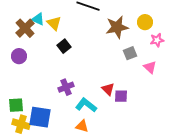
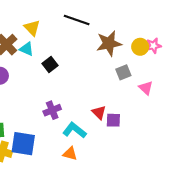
cyan triangle: (38, 19) -> (27, 49), moved
yellow circle: (145, 22) -> (140, 47), moved
yellow triangle: (54, 23) -> (32, 28), moved
pink star: (157, 40) -> (153, 46), moved

